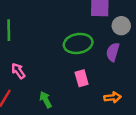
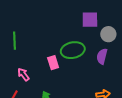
pink rectangle: (82, 78) -> (53, 63), moved

